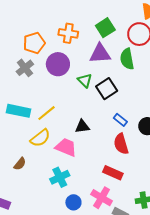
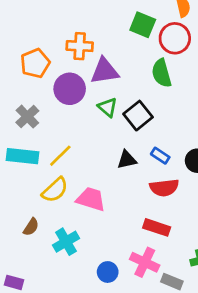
green square: (105, 28) -> (143, 25), moved, turned -30
purple triangle: (100, 54) -> (105, 71), moved
gray cross: (25, 68) -> (27, 117), moved
black triangle: (82, 126) -> (127, 160), moved
red semicircle: (121, 144) -> (164, 188), turned -75
cyan cross: (60, 177) -> (66, 242), moved

